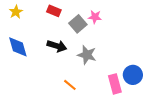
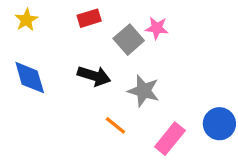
red rectangle: (54, 11) -> (89, 18), turned -40
pink rectangle: (115, 84) -> (170, 139), moved, turned 54
orange line: (70, 85) -> (115, 125), moved

